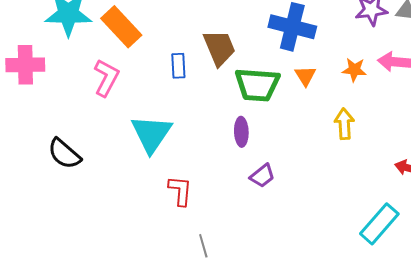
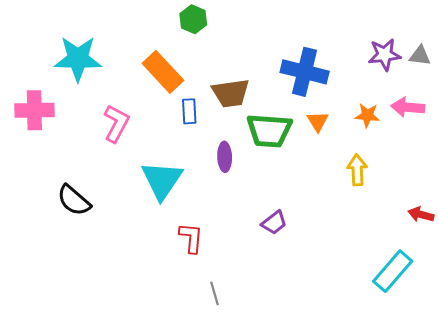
orange rectangle: (121, 27) -> (163, 72), moved
brown trapezoid: (219, 48) -> (231, 93), turned 105
purple ellipse: (241, 132) -> (225, 157), moved

